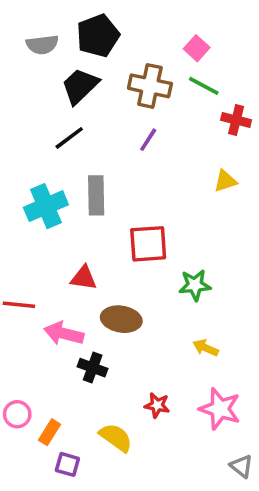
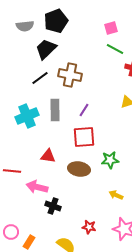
pink square: (197, 48) -> (111, 28), turned 32
brown cross: (150, 86) -> (70, 75), moved
purple line: (148, 140) -> (84, 110), moved
brown ellipse: (121, 319) -> (79, 169), moved

